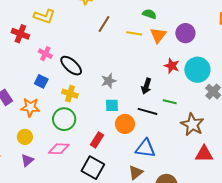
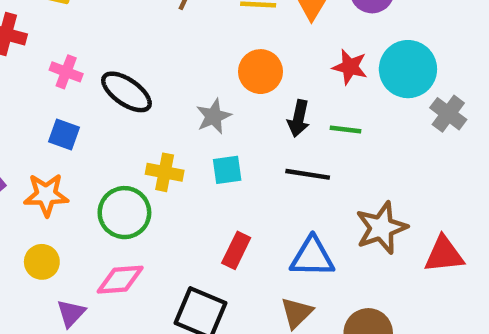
yellow cross: (70, 94) -> (165, 172), moved
green line: (170, 102) -> (345, 130), moved
orange circle: (125, 124) -> (260, 72), moved
brown star: (192, 124) -> (381, 228), moved, turned 30
red rectangle: (97, 140) -> (236, 250), moved
purple triangle: (27, 160) -> (71, 313), moved

